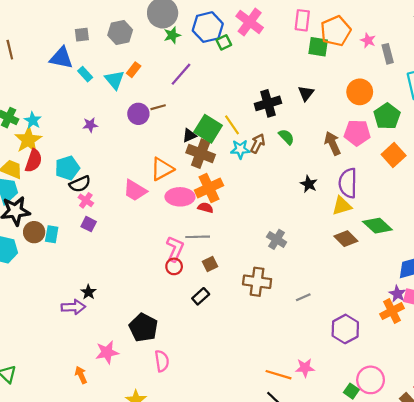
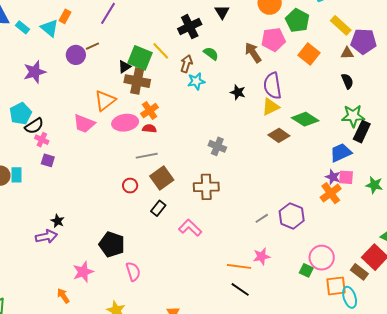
purple star: (90, 125) -> (35, 72), size x1.6
cyan star: (240, 149) -> (196, 81), moved
orange cross: (209, 188) -> (150, 111), size x0.7
pink L-shape: (175, 249) -> (190, 228), moved, turned -60
brown square: (210, 264) -> (162, 178), size x1.6
gray line: (303, 297) -> (262, 218), moved

